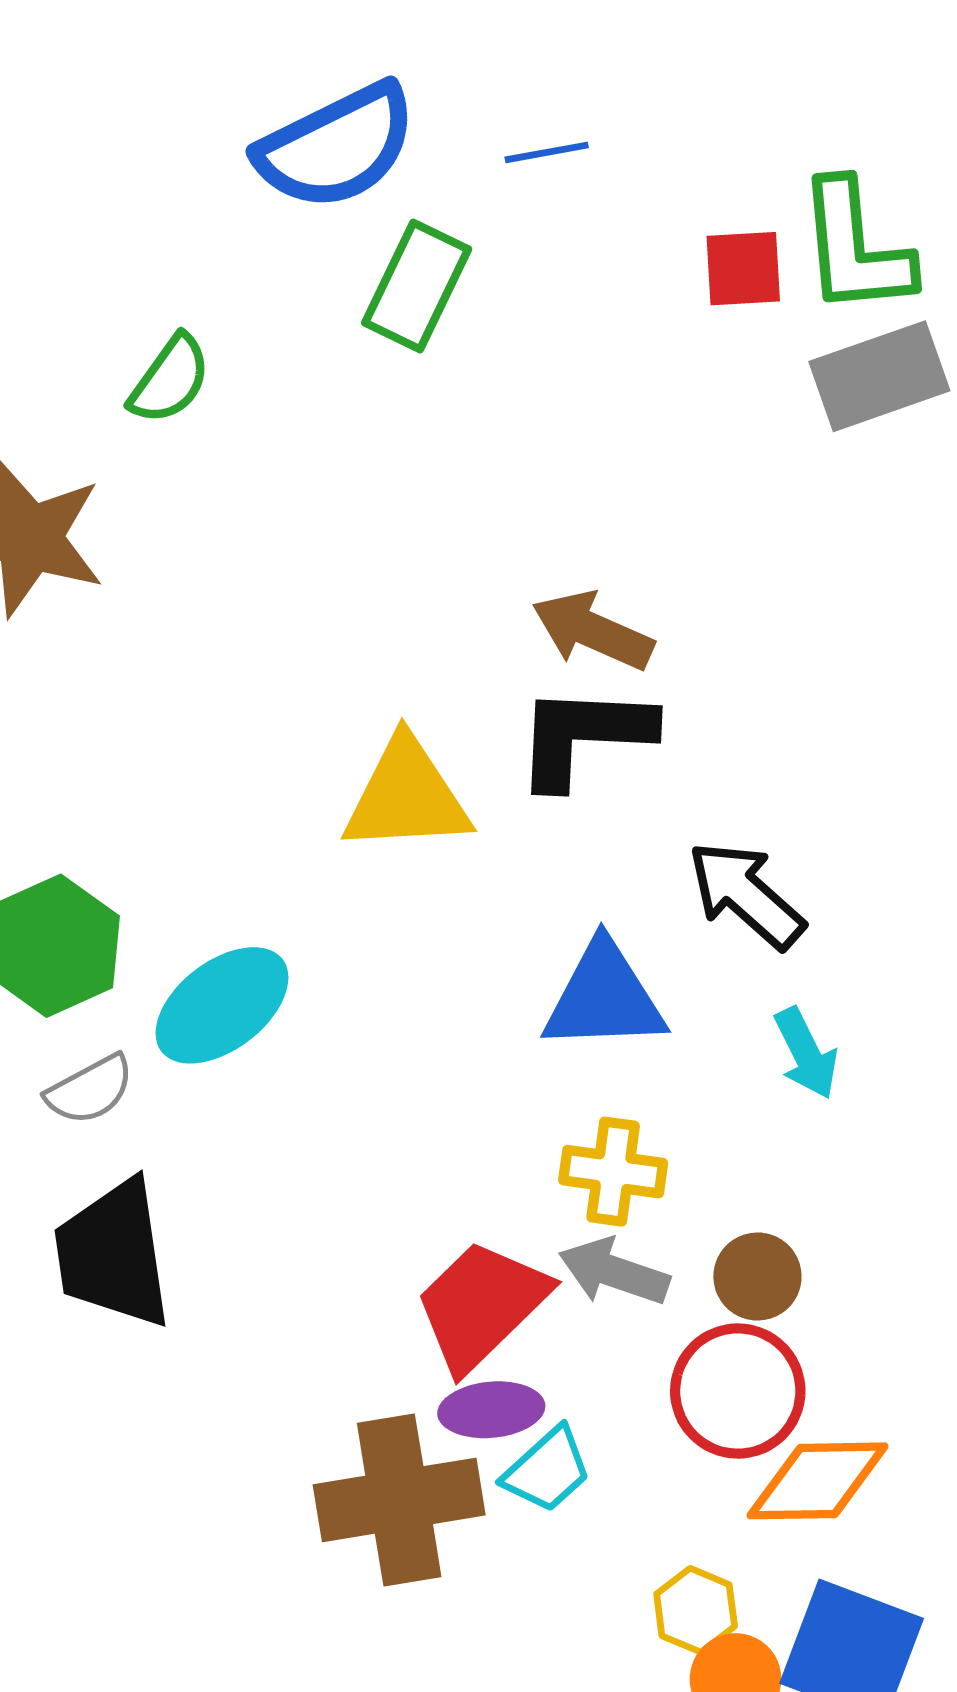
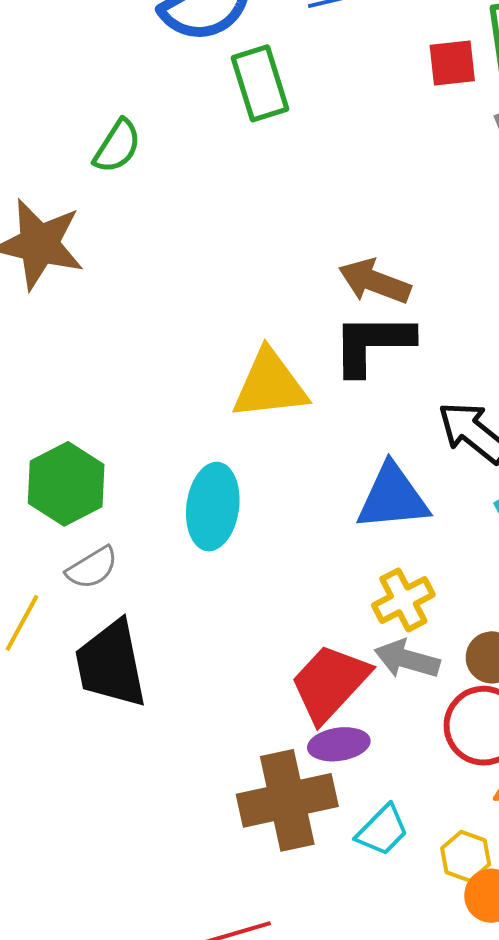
green rectangle: (417, 286) -> (260, 83), turned -40
cyan ellipse: (222, 1005) -> (213, 507), moved, turned -42
yellow cross: (613, 1172) -> (403, 600), turned -32
cyan trapezoid: (547, 1470) -> (382, 830), moved

